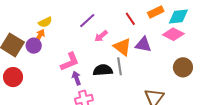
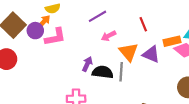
orange rectangle: (156, 12) -> (172, 41), moved
pink L-shape: (70, 62) -> (55, 37), moved
purple arrow: (77, 78) -> (87, 64), moved, turned 32

